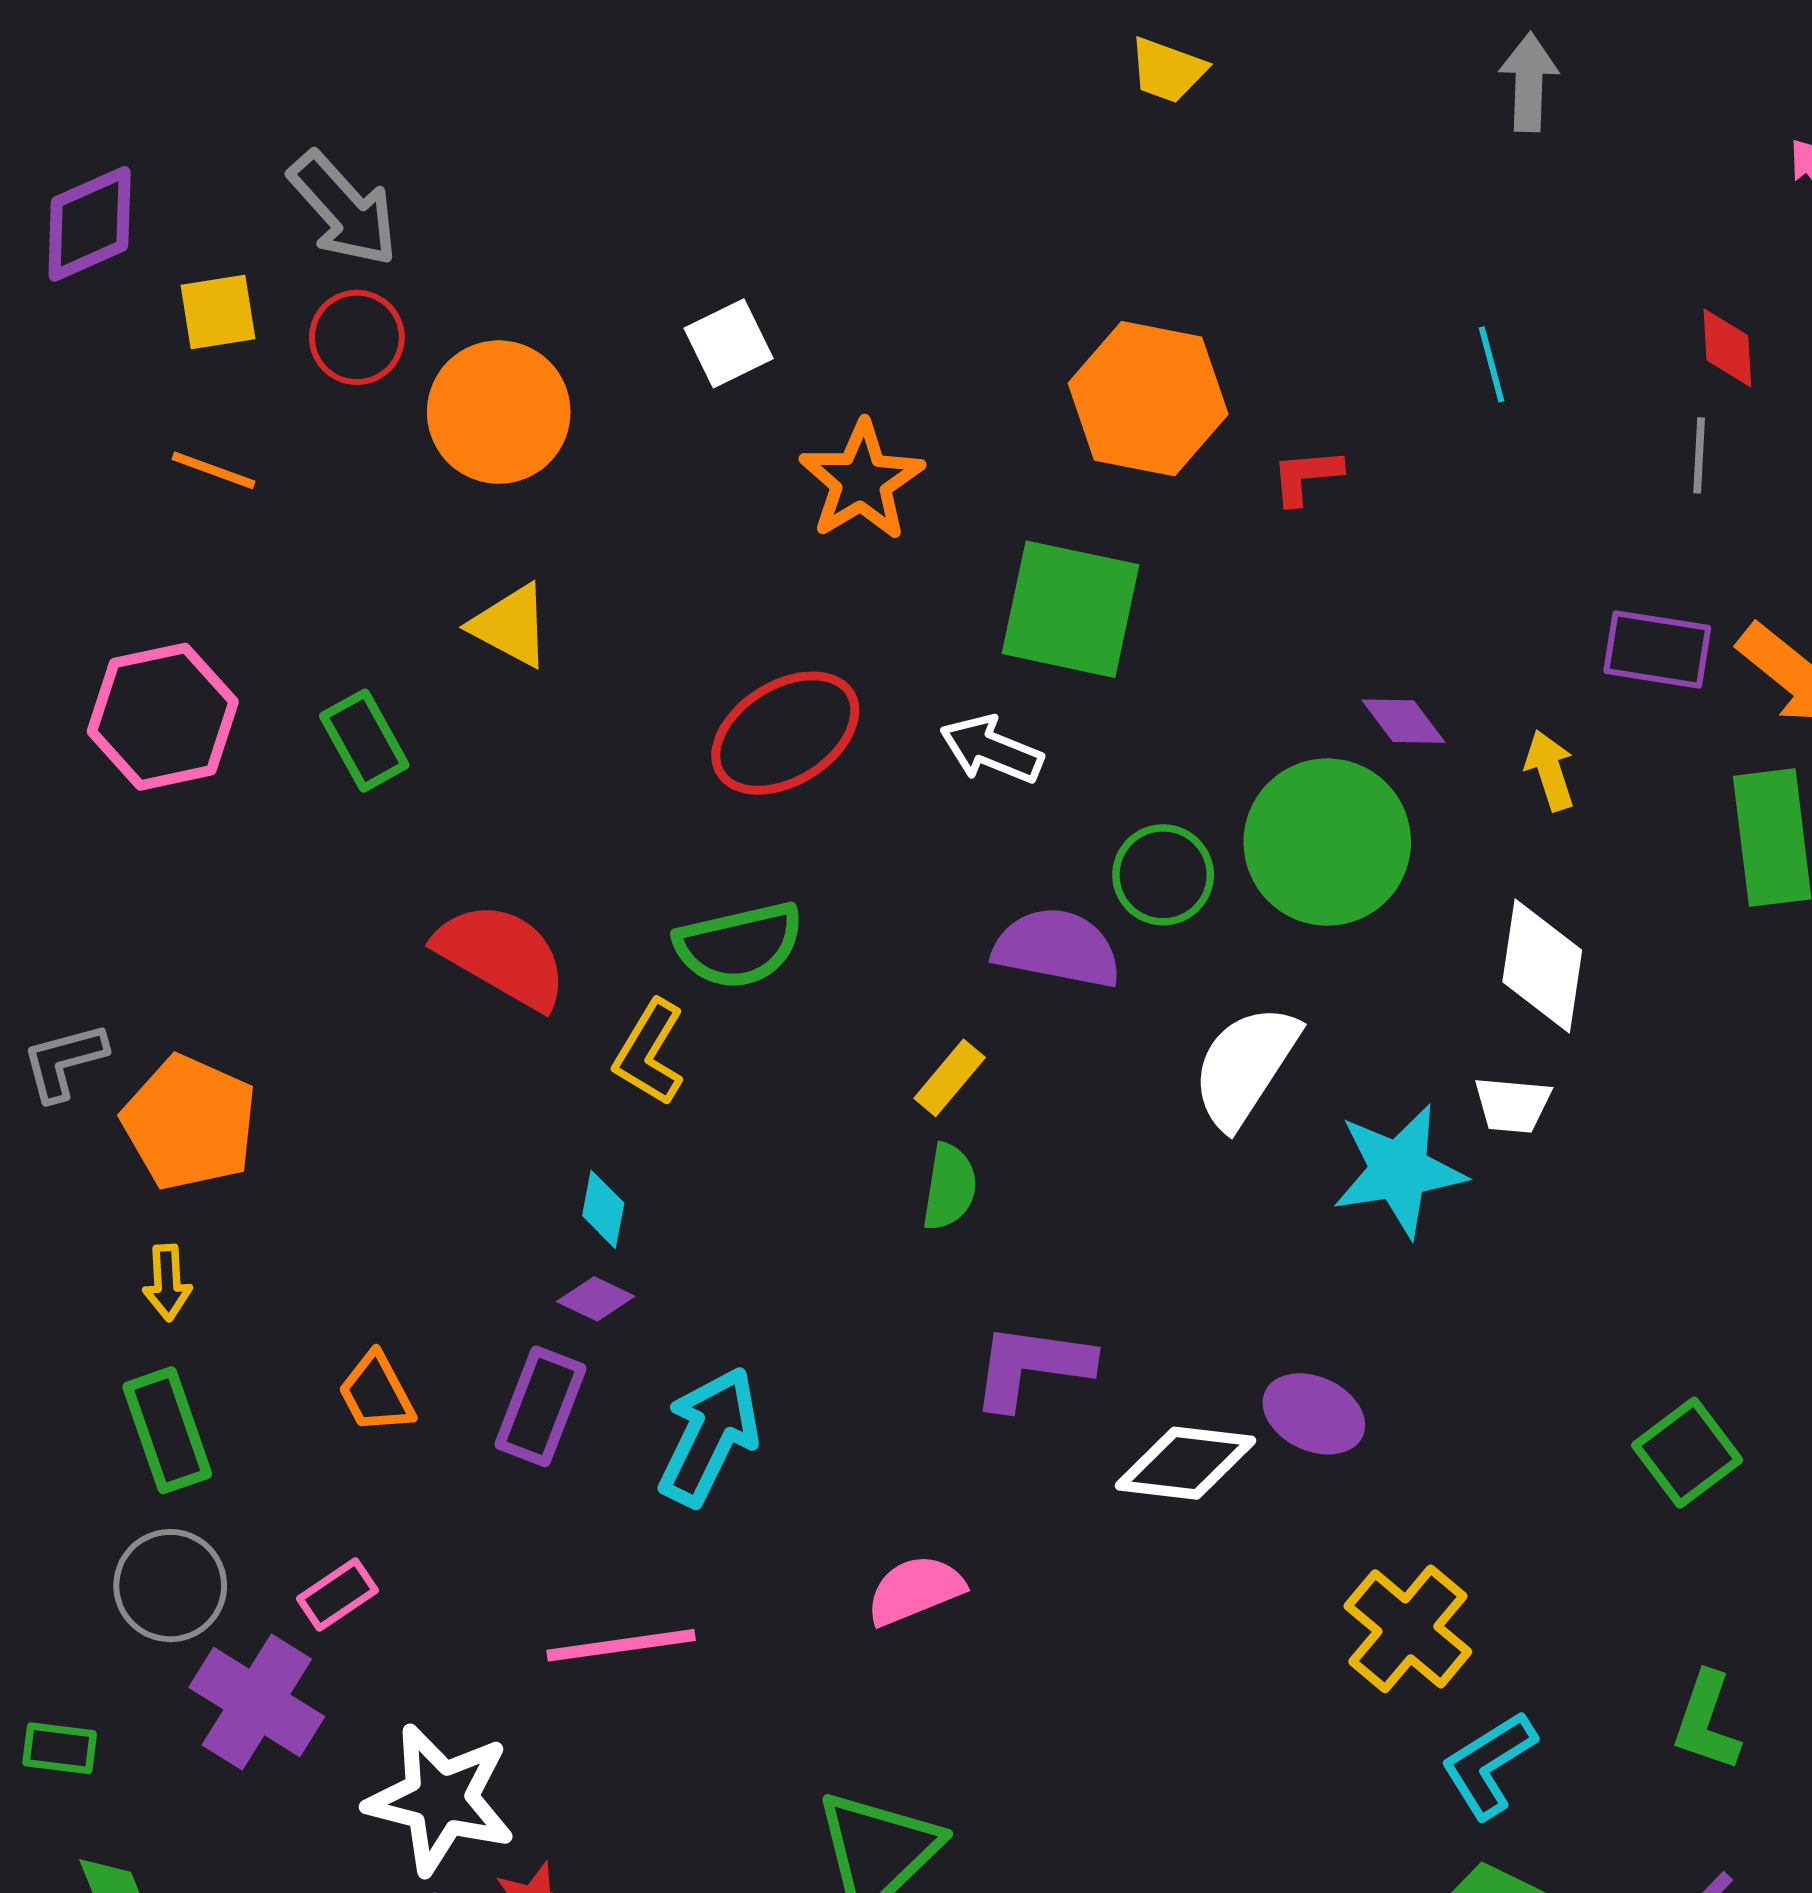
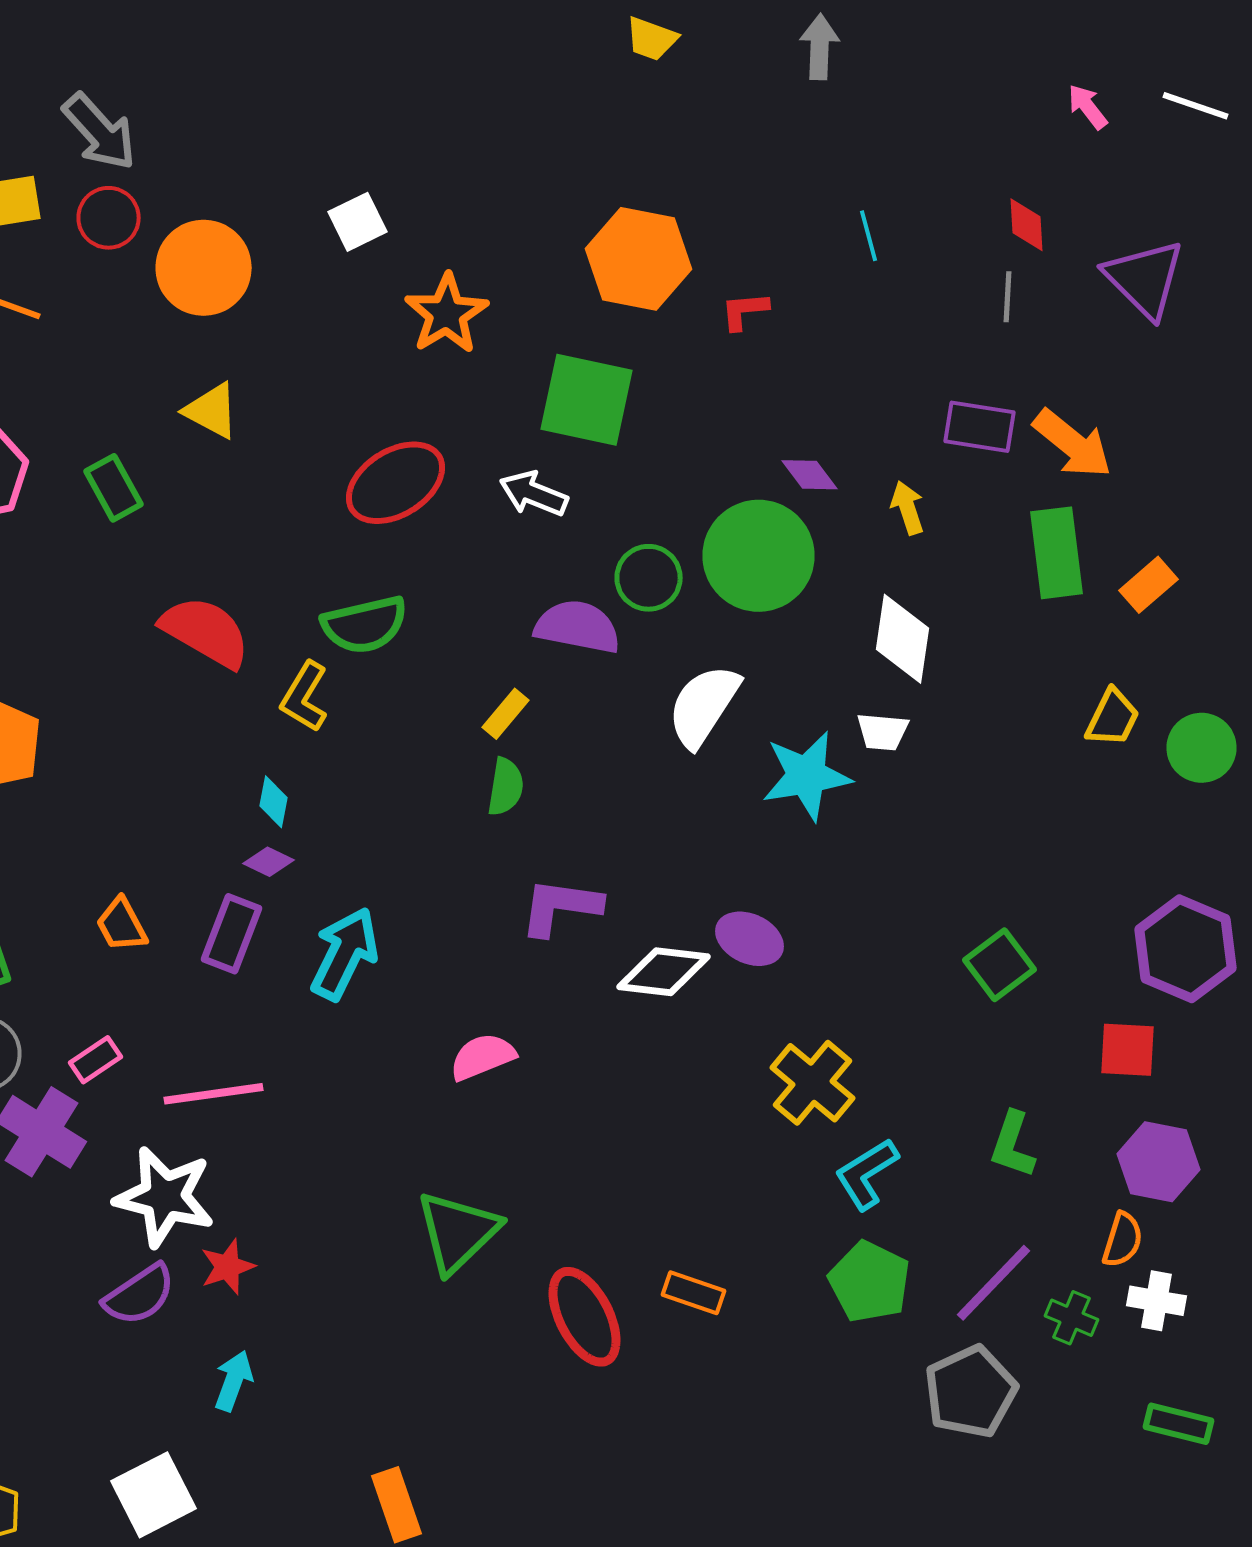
gray arrow: (1529, 82) -> (820, 47), moved
pink line: (621, 1645) -> (214, 1094), moved

